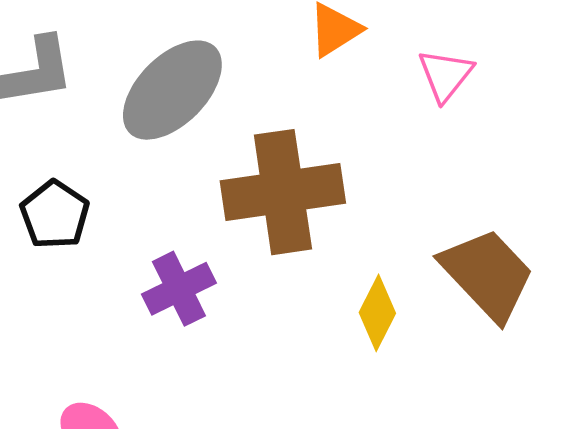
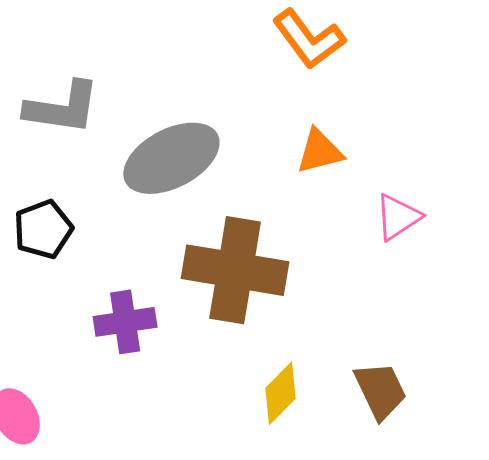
brown trapezoid: (487, 274) -> (380, 390), size x0.7

